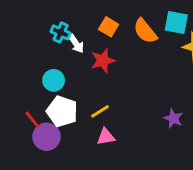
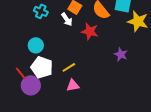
white arrow: (76, 44) -> (67, 19), moved
red star: (103, 61) -> (90, 31), moved, turned 30
purple star: (173, 118) -> (121, 54), moved

